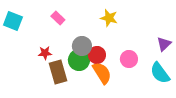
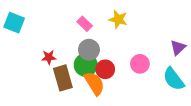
pink rectangle: (58, 18) -> (85, 24), moved
red circle: (97, 55) -> (105, 69), moved
orange semicircle: (102, 73) -> (94, 83), moved

